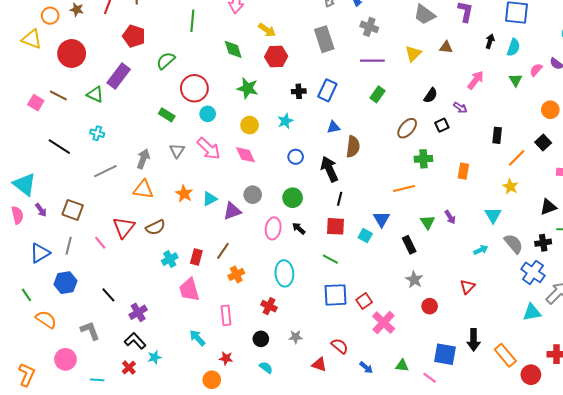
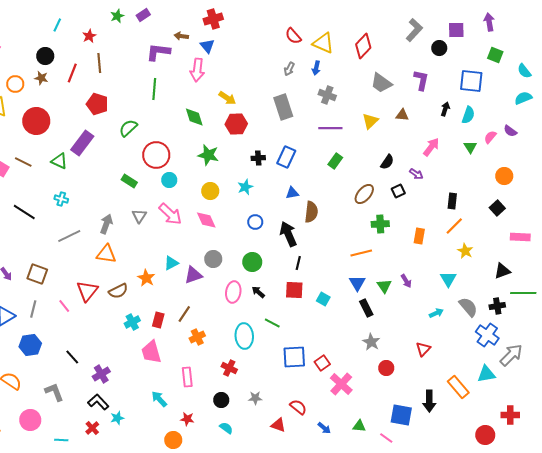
orange line: (517, 158) -> (454, 226), moved
orange star: (184, 194) -> (146, 278), moved
blue triangle: (382, 219) -> (357, 283), moved
green line: (330, 259) -> (272, 323), moved
orange rectangle: (505, 355) -> (458, 387), moved

